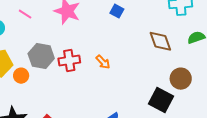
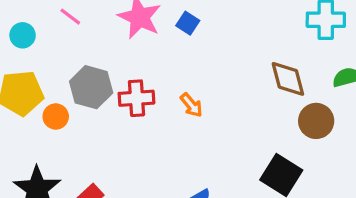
blue square: (117, 11) -> (188, 23), moved
brown circle: (181, 79) -> (316, 121), moved

